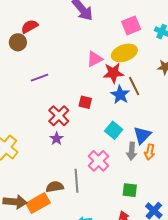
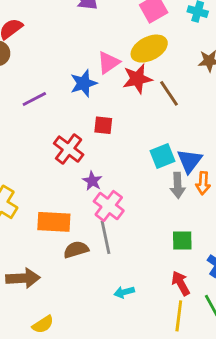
blue star: (120, 95) -> (84, 83), moved, turned 30
cyan square: (114, 130) -> (162, 156), moved, turned 36
purple star: (57, 139) -> (92, 181), moved
pink cross: (99, 161) -> (109, 206), moved
orange rectangle: (38, 203) -> (54, 222), moved, turned 40

